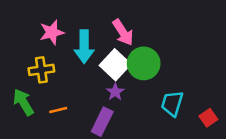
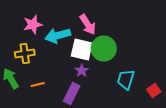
cyan arrow: (84, 47) -> (58, 36), turned 75
white square: (115, 65) -> (82, 50), turned -30

